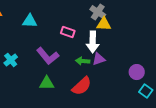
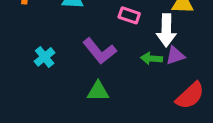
red semicircle: (82, 86) -> (190, 96), moved

